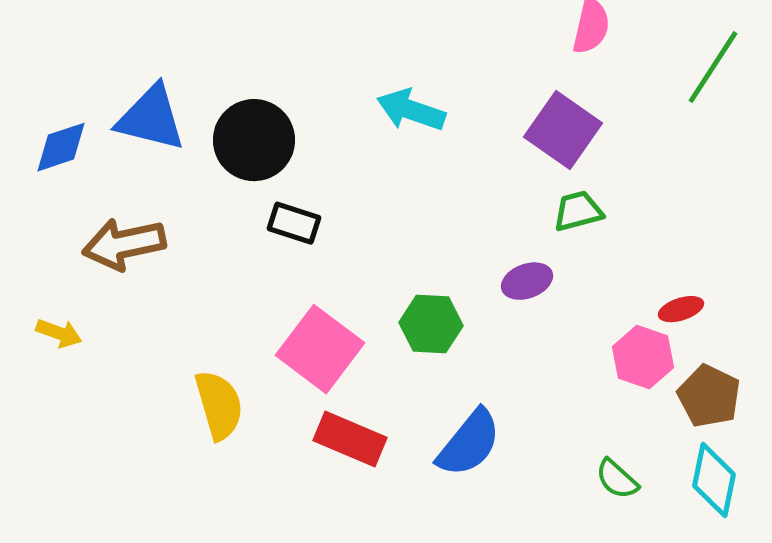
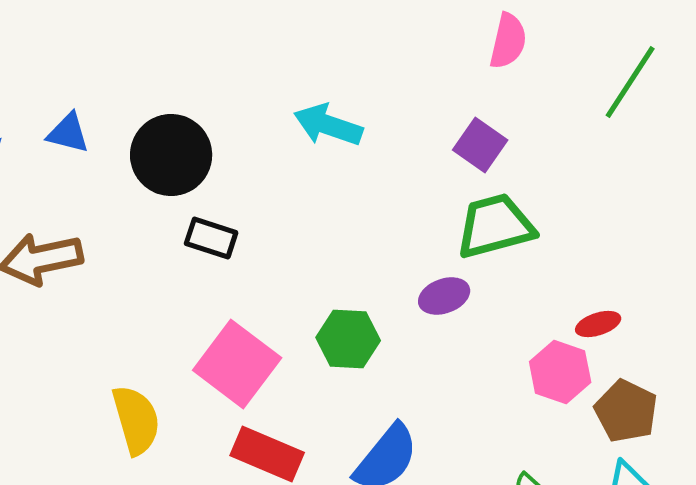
blue triangle: (151, 118) -> (68, 133), size x0.6
purple square: (563, 130) -> (480, 145), size x0.7
green trapezoid: (578, 211) -> (495, 226), size x1.6

